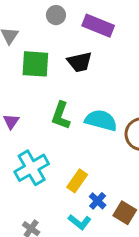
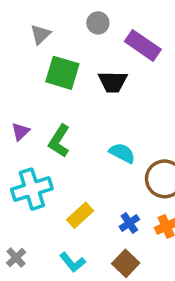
green L-shape: (61, 116) -> (59, 141), moved
cyan semicircle: (101, 120) -> (122, 153), size x0.7
blue cross: (98, 201) -> (129, 223), moved

